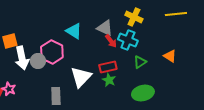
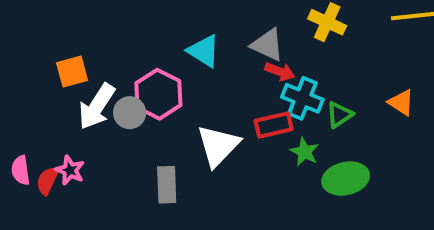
cyan cross: (128, 40) -> (302, 98), moved
red arrow: (111, 41) -> (280, 72), turned -32
white arrow: (22, 58) -> (97, 107), turned 45
green star: (109, 80) -> (305, 152), moved

